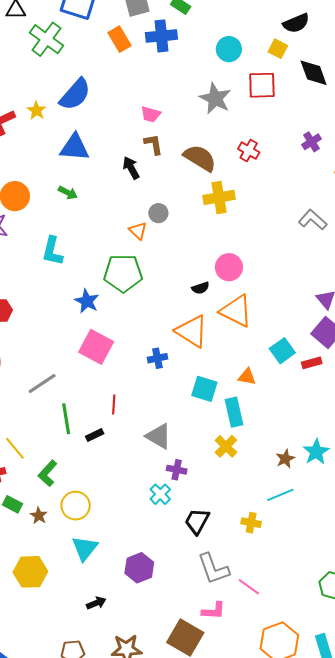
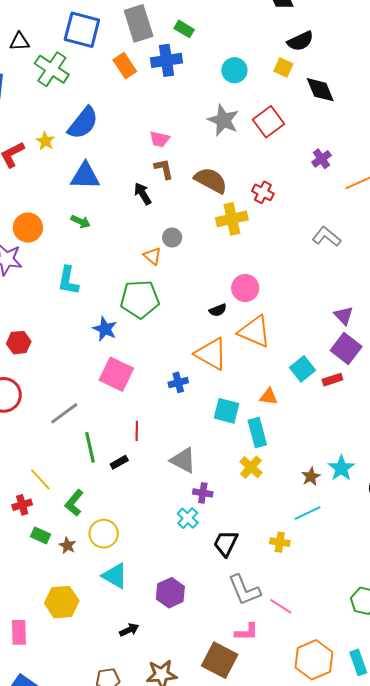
red square: (262, 85) -> (269, 122), moved, turned -32
red cross: (249, 151) -> (263, 192), moved
cyan triangle: (85, 548) -> (115, 576), turned -36

